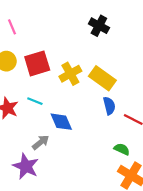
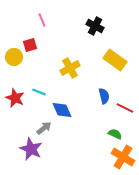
pink line: (12, 27) -> (42, 20), moved
red square: (37, 63) -> (30, 45), moved, size x0.6
yellow rectangle: (102, 78) -> (115, 60), moved

